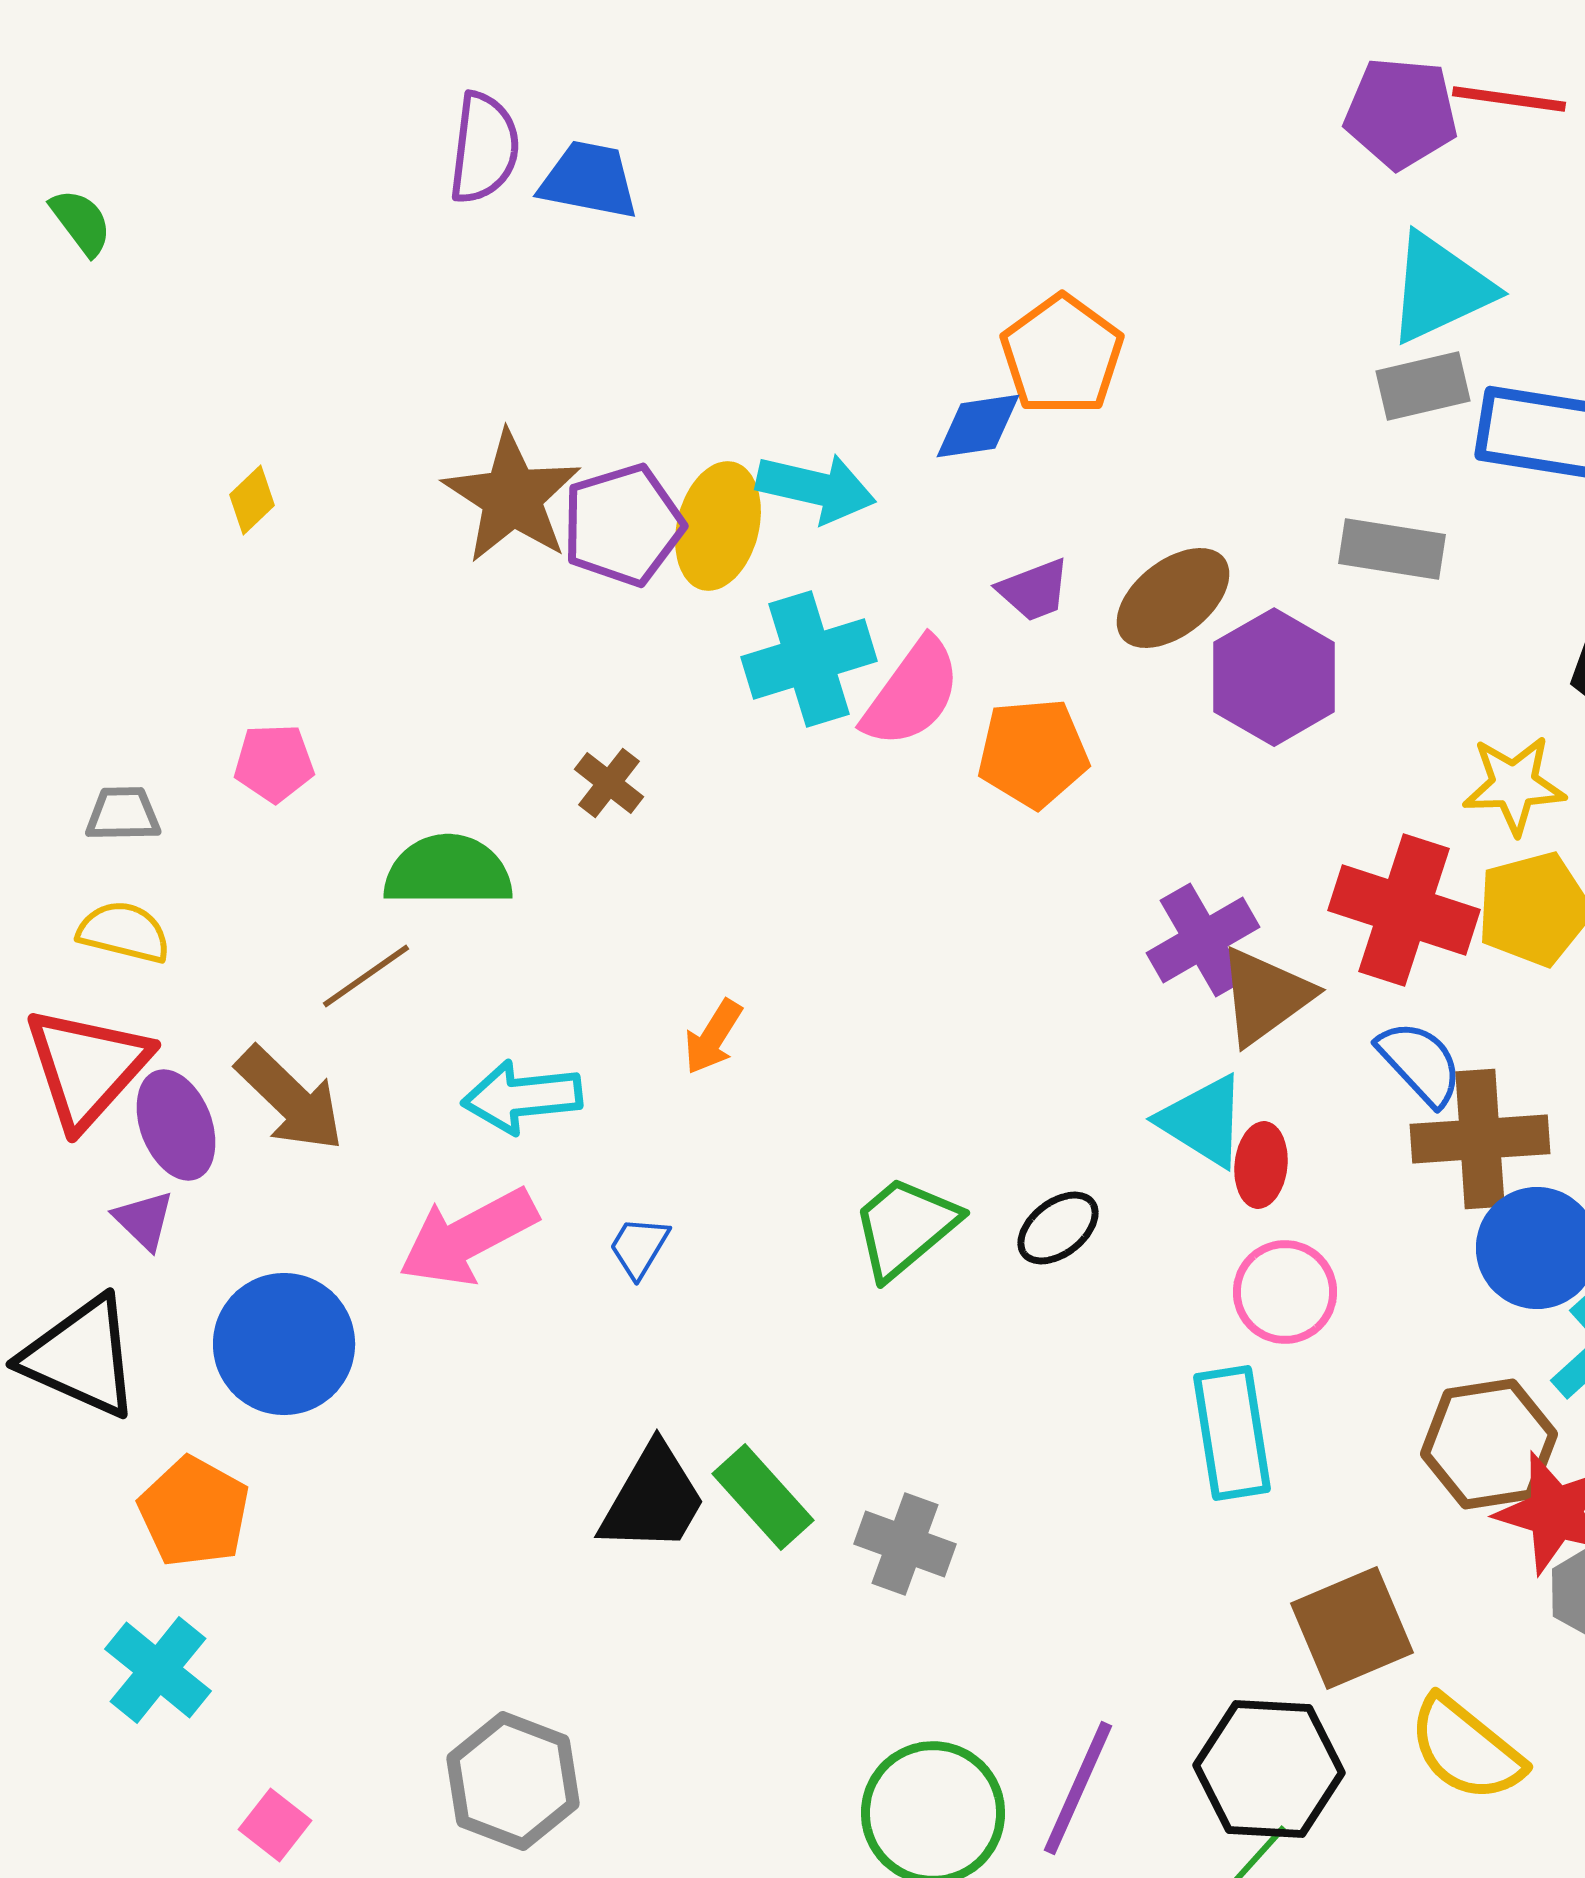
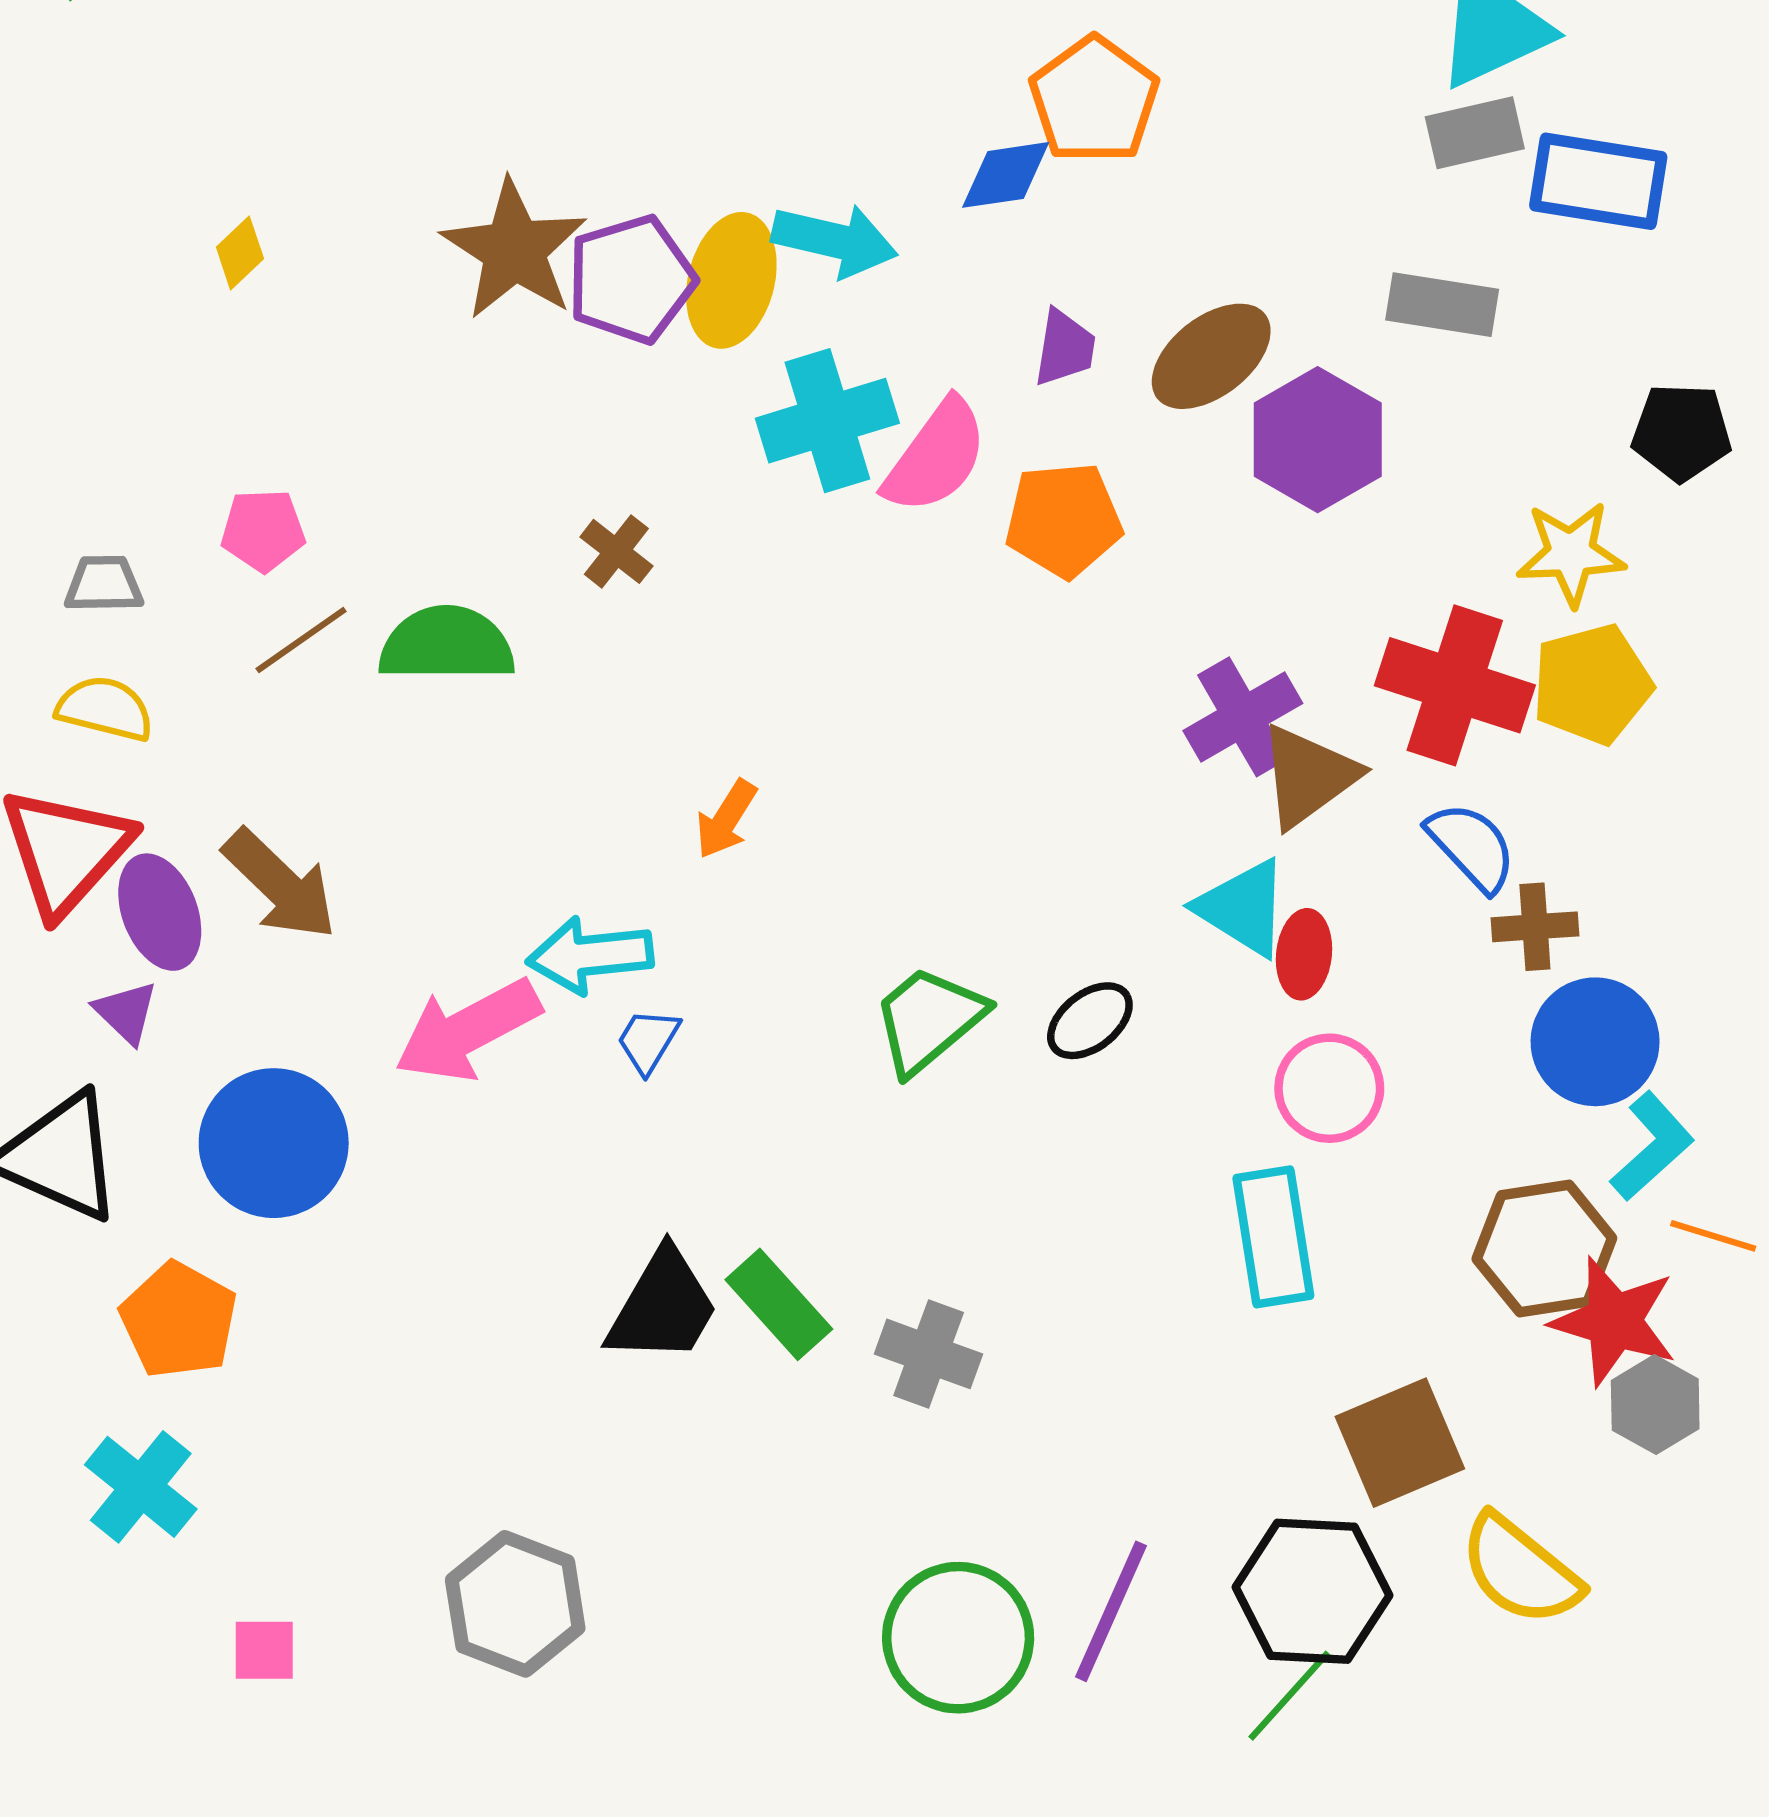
purple trapezoid: (1034, 590) -> (1065, 348), turned -60
brown line: (366, 976) -> (301, 640), moved
cyan arrow: (522, 1097) -> (590, 955), moved
brown cross: (1480, 1139) -> (1535, 927), size x0.6
pink square: (275, 1825) -> (264, 1650), turned -38

